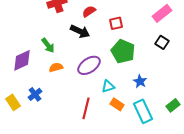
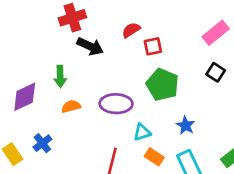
red semicircle: (89, 11) -> (131, 30), moved
black arrow: (80, 31) -> (90, 46), moved
green arrow: (48, 45) -> (60, 76), turned 35
purple ellipse: (89, 65) -> (116, 104), turned 35

